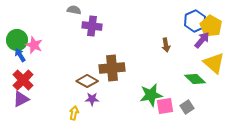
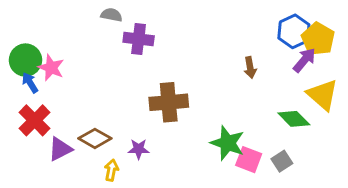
brown diamond: (87, 81) -> (95, 138), moved
green star: (151, 95) -> (228, 143), turned 30
purple triangle: (21, 99) -> (60, 149), moved
pink square: (165, 106) -> (249, 160), turned 30

